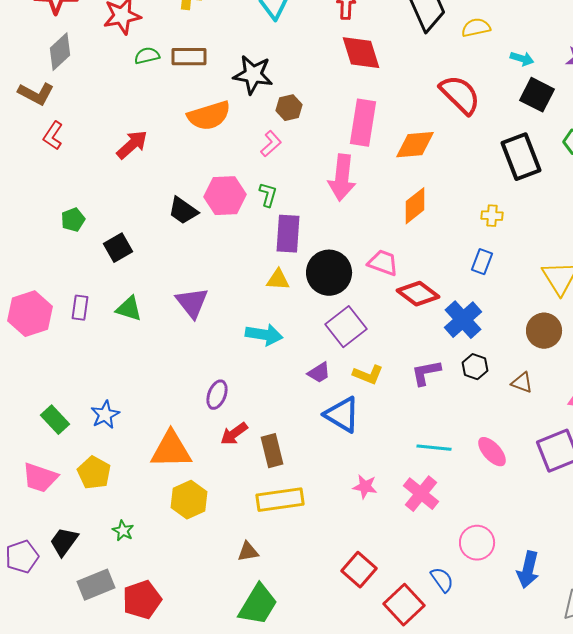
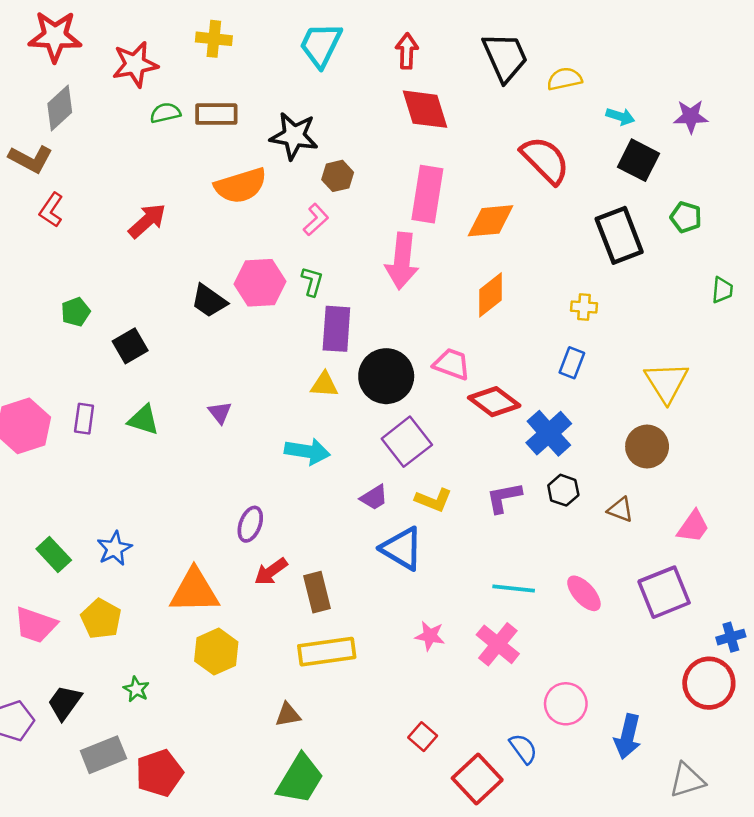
purple triangle: (192, 303) -> (220, 413), size x0.6
red square: (359, 570) -> (423, 737), size x0.7

